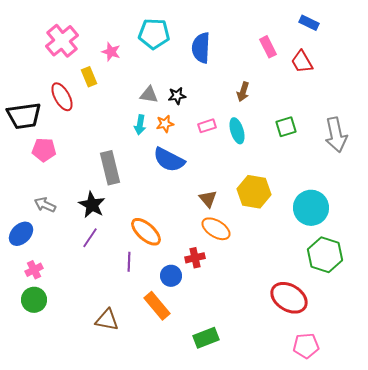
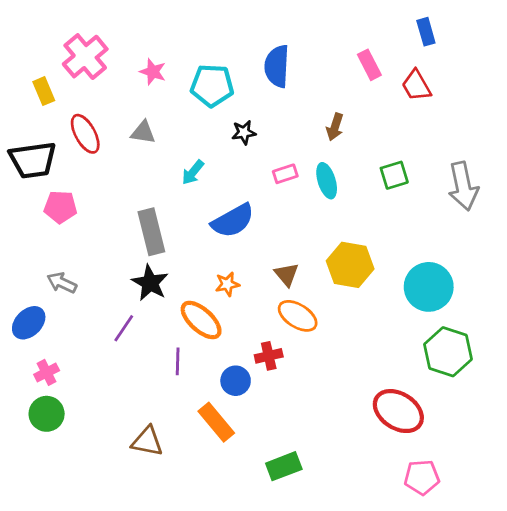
blue rectangle: (309, 23) -> (426, 32), turned 48
cyan pentagon: (154, 34) -> (212, 86), moved
yellow rectangle: (89, 77) -> (44, 91), moved
gray triangle: (149, 95) -> (143, 132), moved
orange star: (165, 124) -> (227, 284), moved
cyan arrow: (140, 125) -> (193, 172), turned 30
blue semicircle: (169, 160) -> (233, 221), turned -56
black star: (92, 205) -> (150, 283), moved

